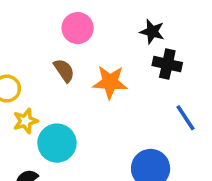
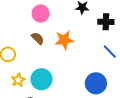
black cross: (167, 64) -> (106, 22), moved
yellow star: (26, 121) -> (18, 80), moved

